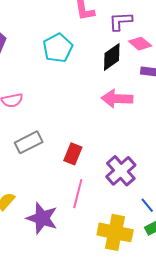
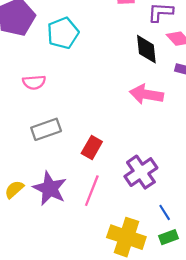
cyan pentagon: (58, 48) -> (63, 33), moved
black diamond: (112, 57) -> (146, 49), turned -68
purple star: (42, 218) -> (50, 188), moved

